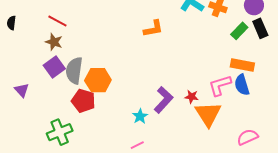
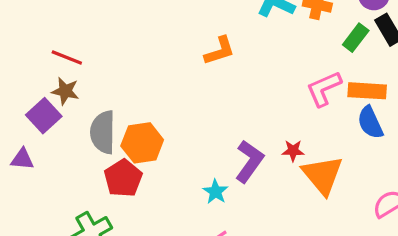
purple square: (54, 67) -> (44, 116), moved
pink L-shape: (220, 85) -> (324, 89), moved
purple triangle: (22, 90) -> (22, 159), moved, turned -35
red pentagon: (83, 101) -> (123, 178), turned 30

